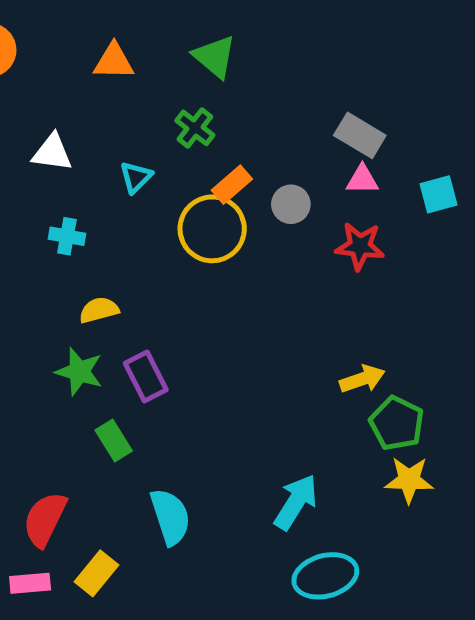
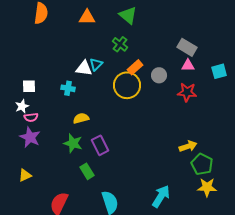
white triangle: (52, 153) -> (84, 68), moved

